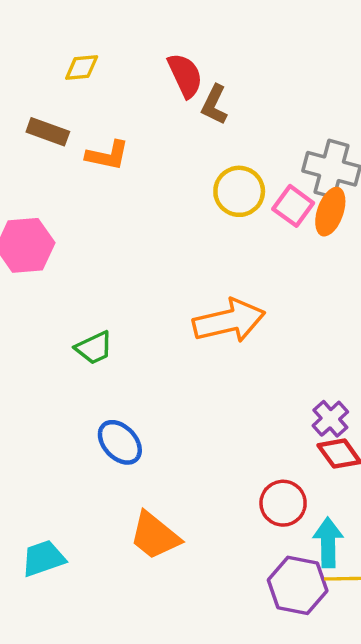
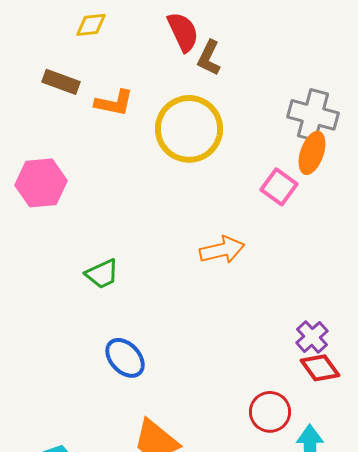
yellow circle: (239, 191) -> (189, 129), moved, size x1.5
pink square: (293, 206) -> (279, 187), moved
orange arrow: (229, 321) -> (222, 250), size x0.7

